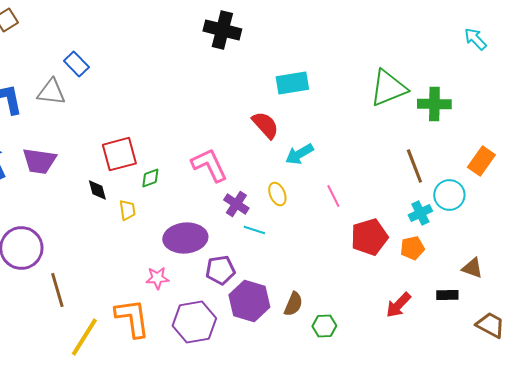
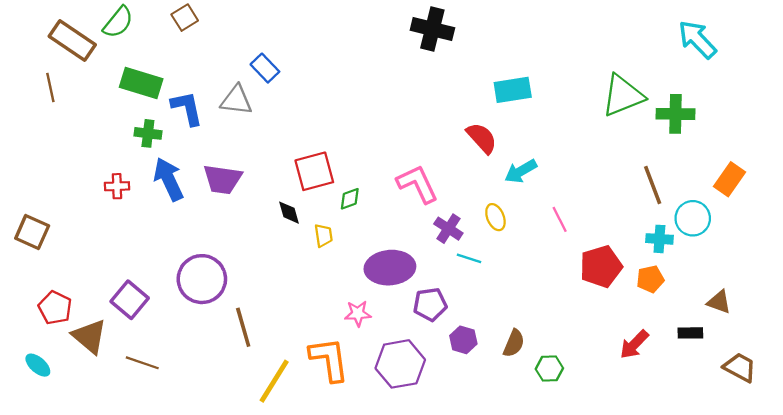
cyan arrow: (475, 39) -> (697, 39), moved, size x1.5
cyan cross: (420, 213) -> (659, 239), turned 30
purple hexagon: (249, 301) -> (463, 340), size x0.6

